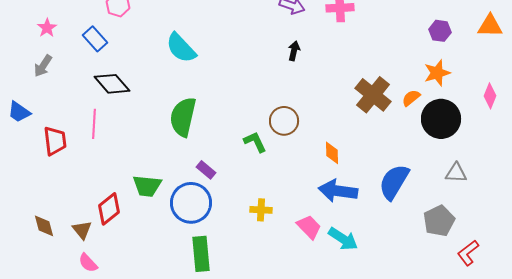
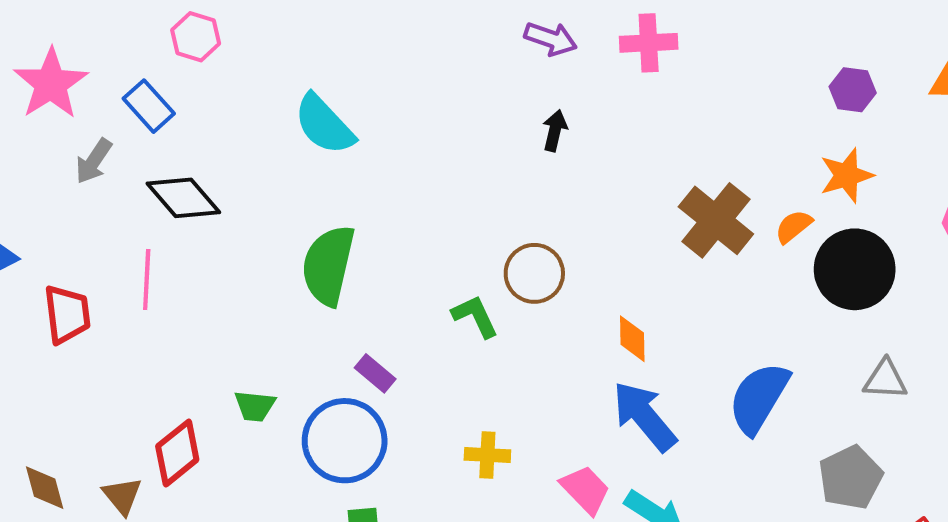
pink star: (47, 28) -> (51, 84), size x1.8
gray arrow: (43, 66) -> (94, 161), moved
green trapezoid: (147, 186) -> (255, 406), size x0.7
blue arrow: (338, 191) -> (645, 416), turned 42

